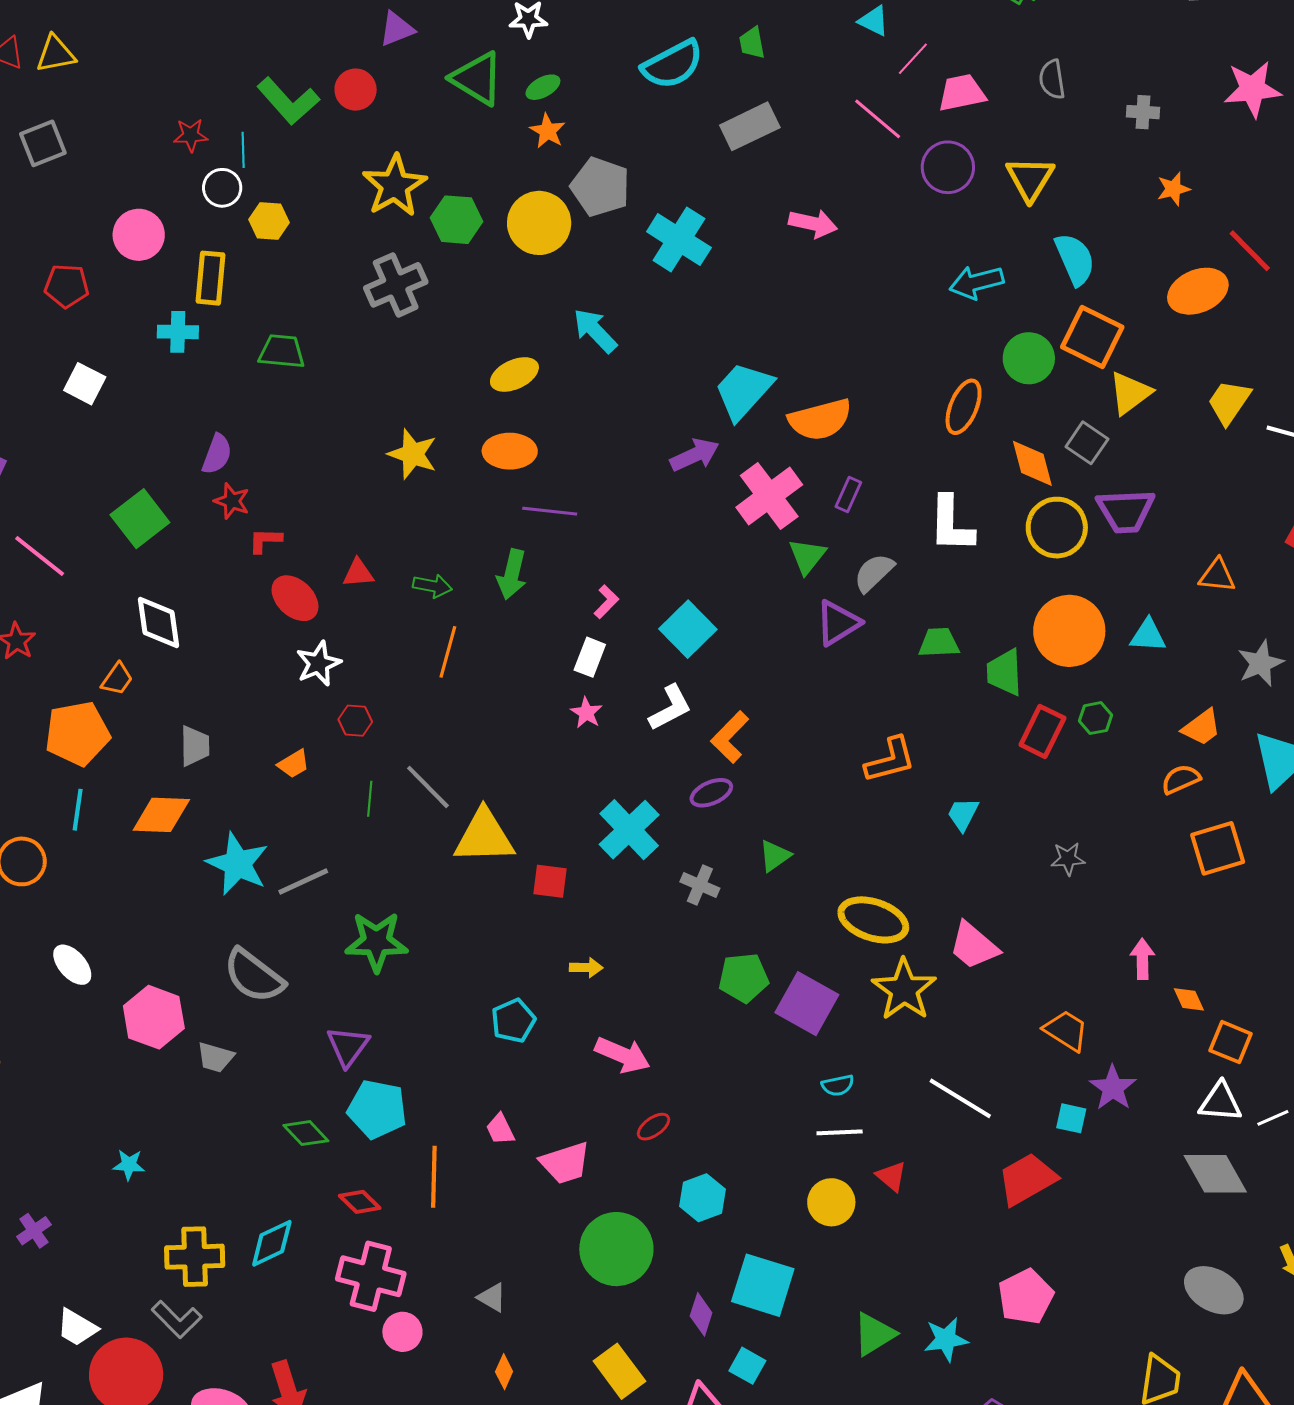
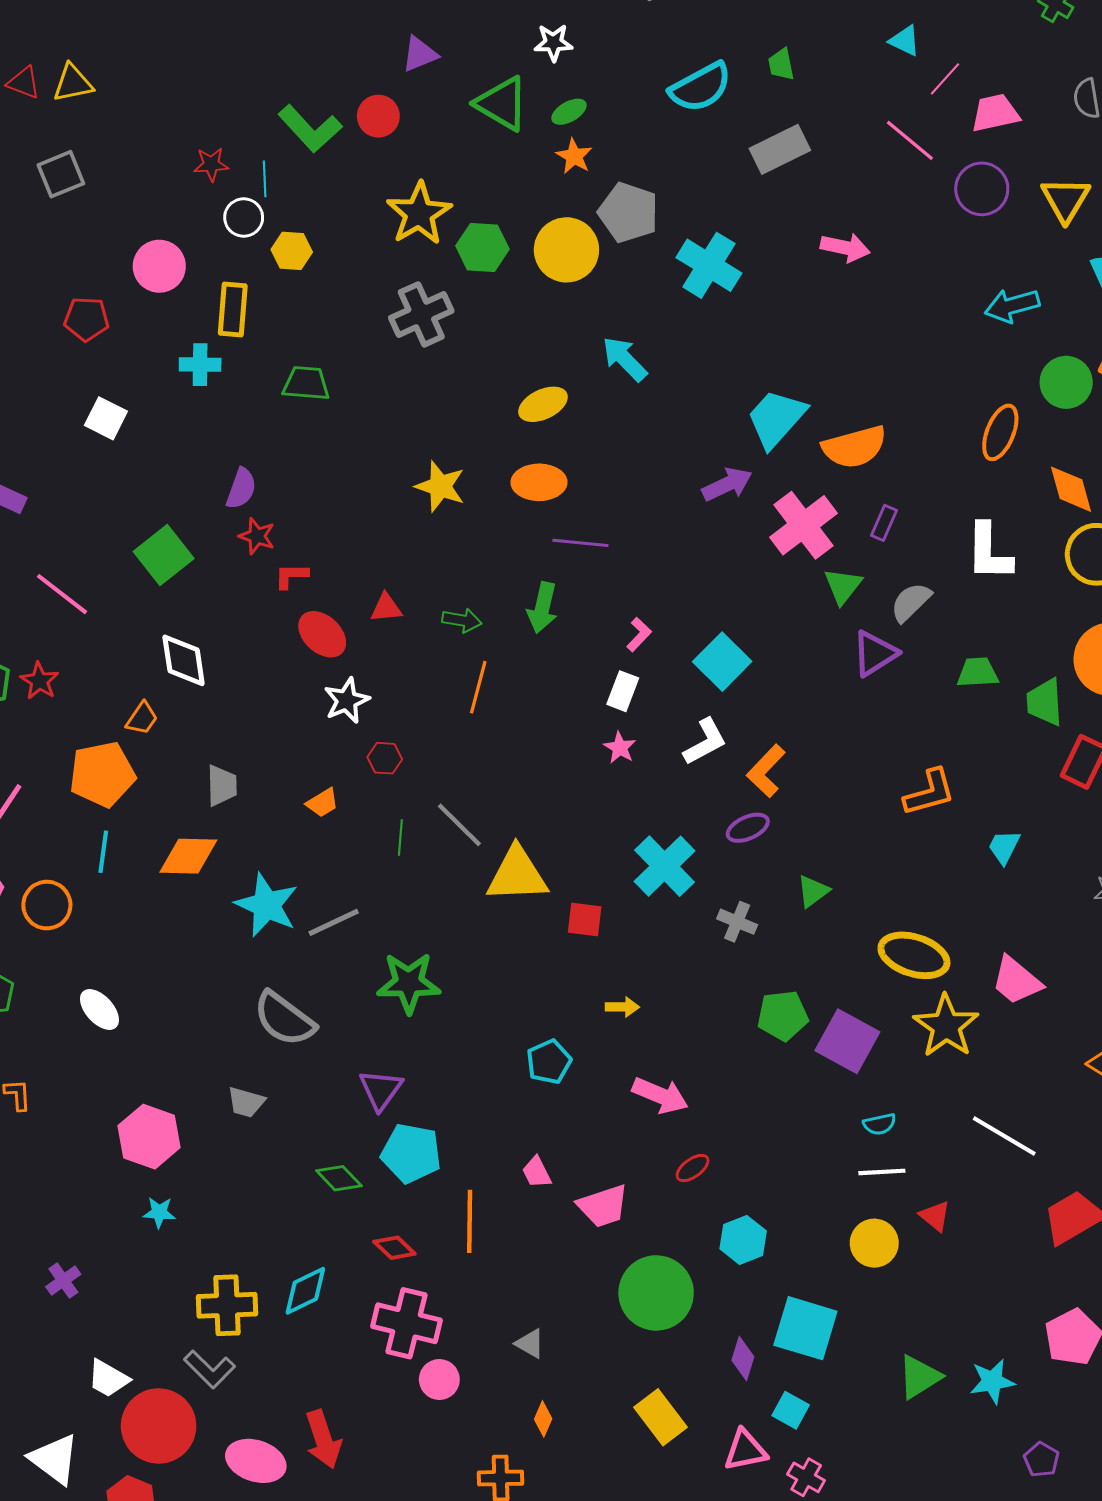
pink hexagon: (154, 1017) -> (149, 1137), moved

